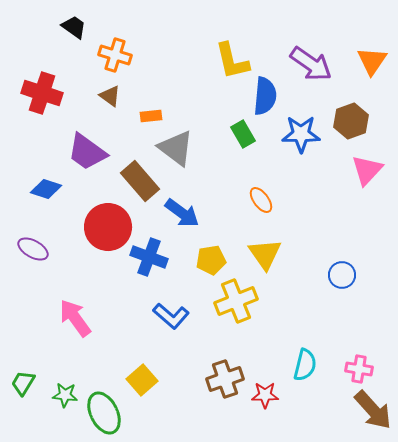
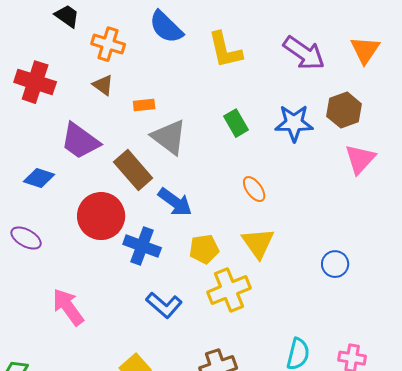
blue semicircle: (265, 96) -> (166, 27), moved, turned 129

